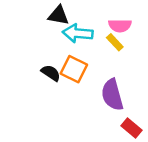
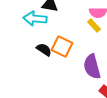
cyan arrow: (78, 33) -> (35, 19), moved

